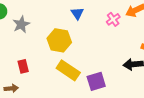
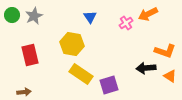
gray star: (21, 24) -> (34, 16), moved
red rectangle: (23, 66) -> (30, 55), moved, size x1.5

